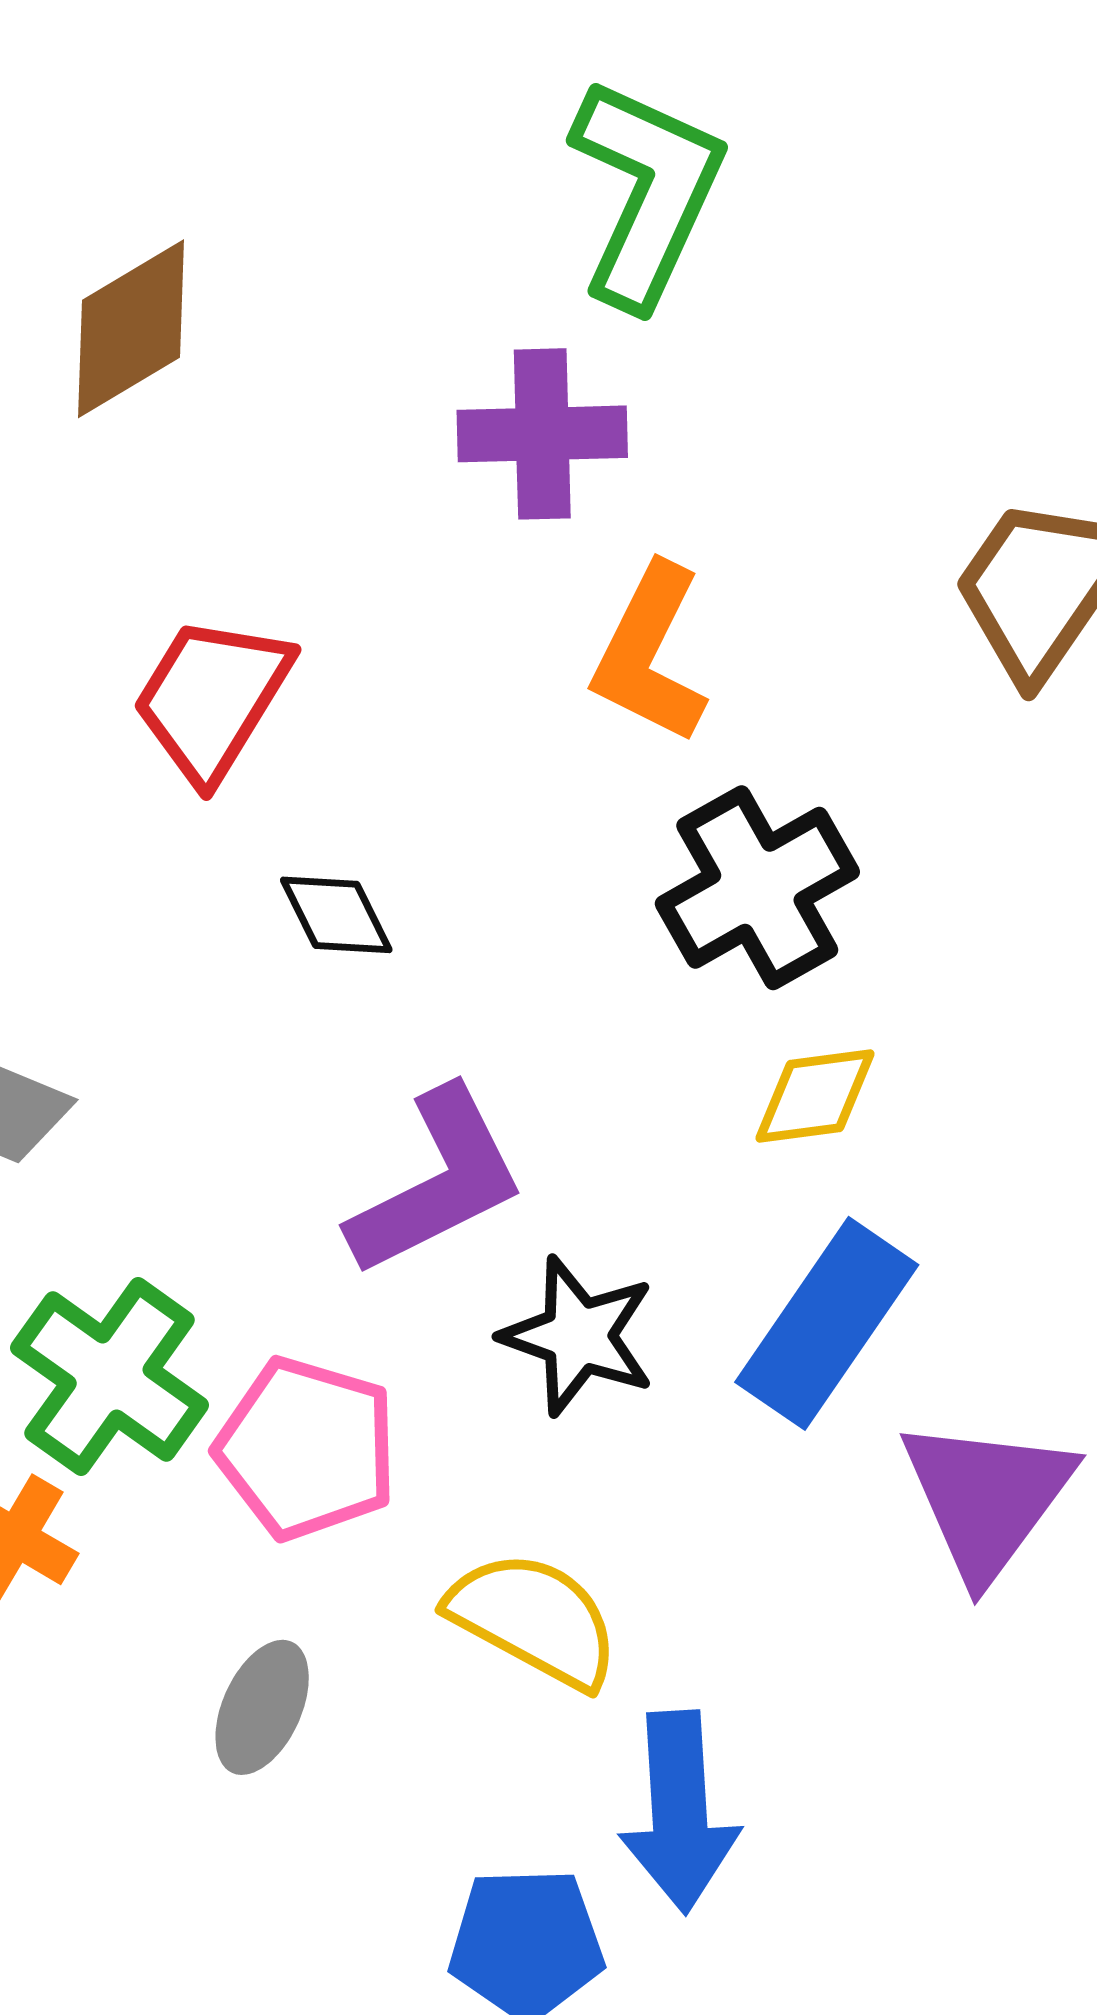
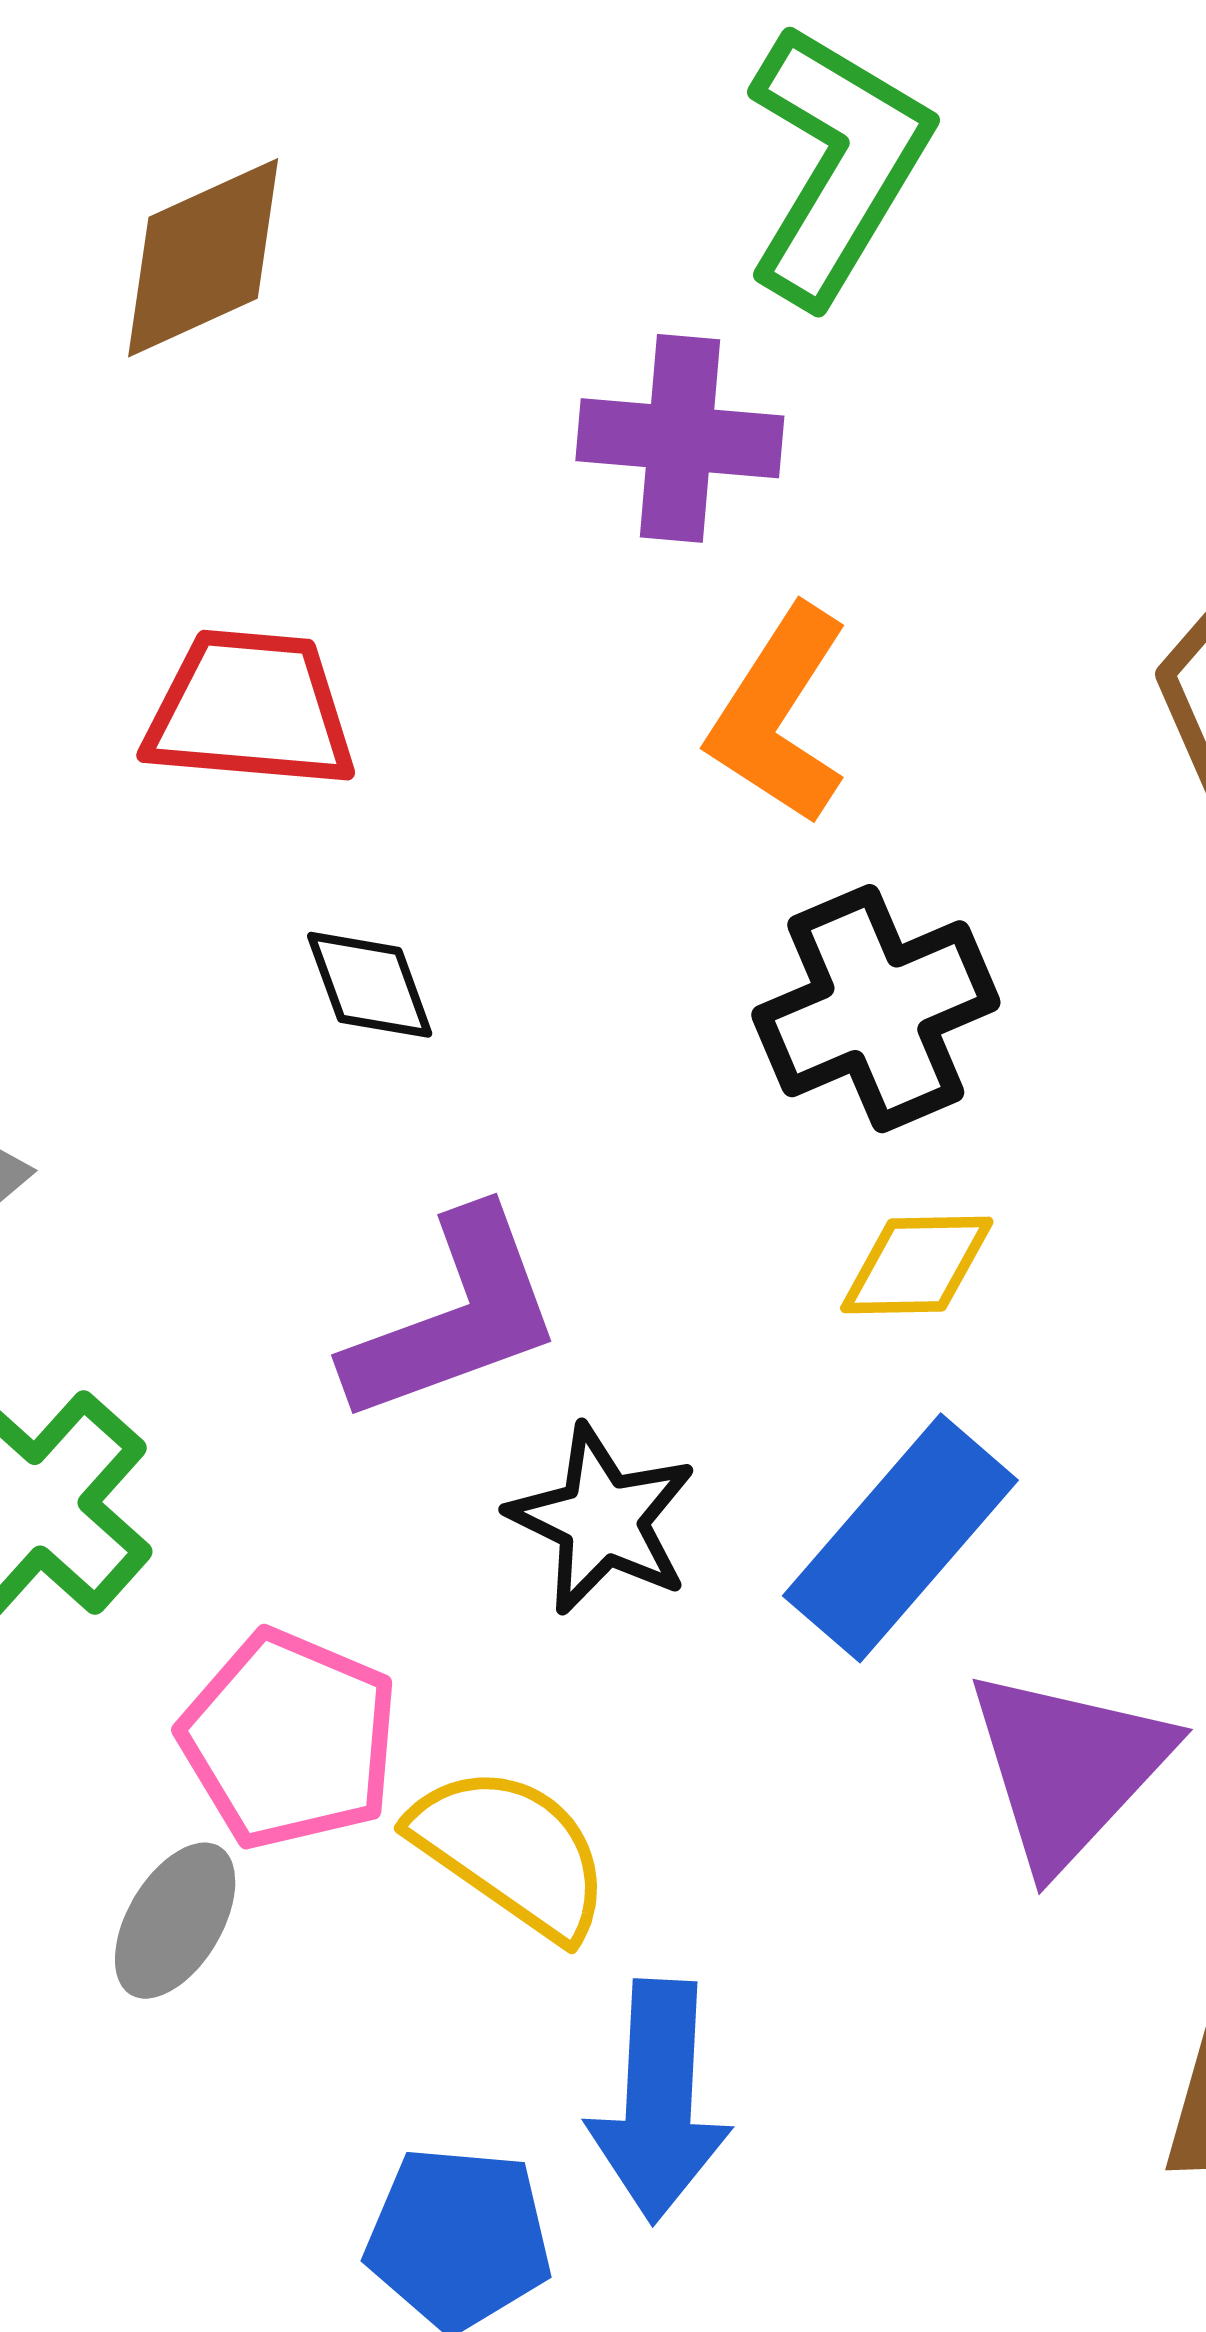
red trapezoid: (212, 698) -> (250, 710), turned 57
pink pentagon: (307, 1448) -> (289, 1739), moved

